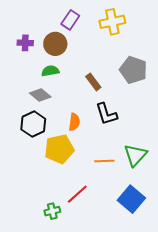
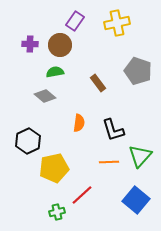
black L-shape: (106, 114) -> (113, 130), moved
black hexagon: (33, 124) -> (28, 141), moved
yellow pentagon: (59, 149) -> (54, 168), moved

